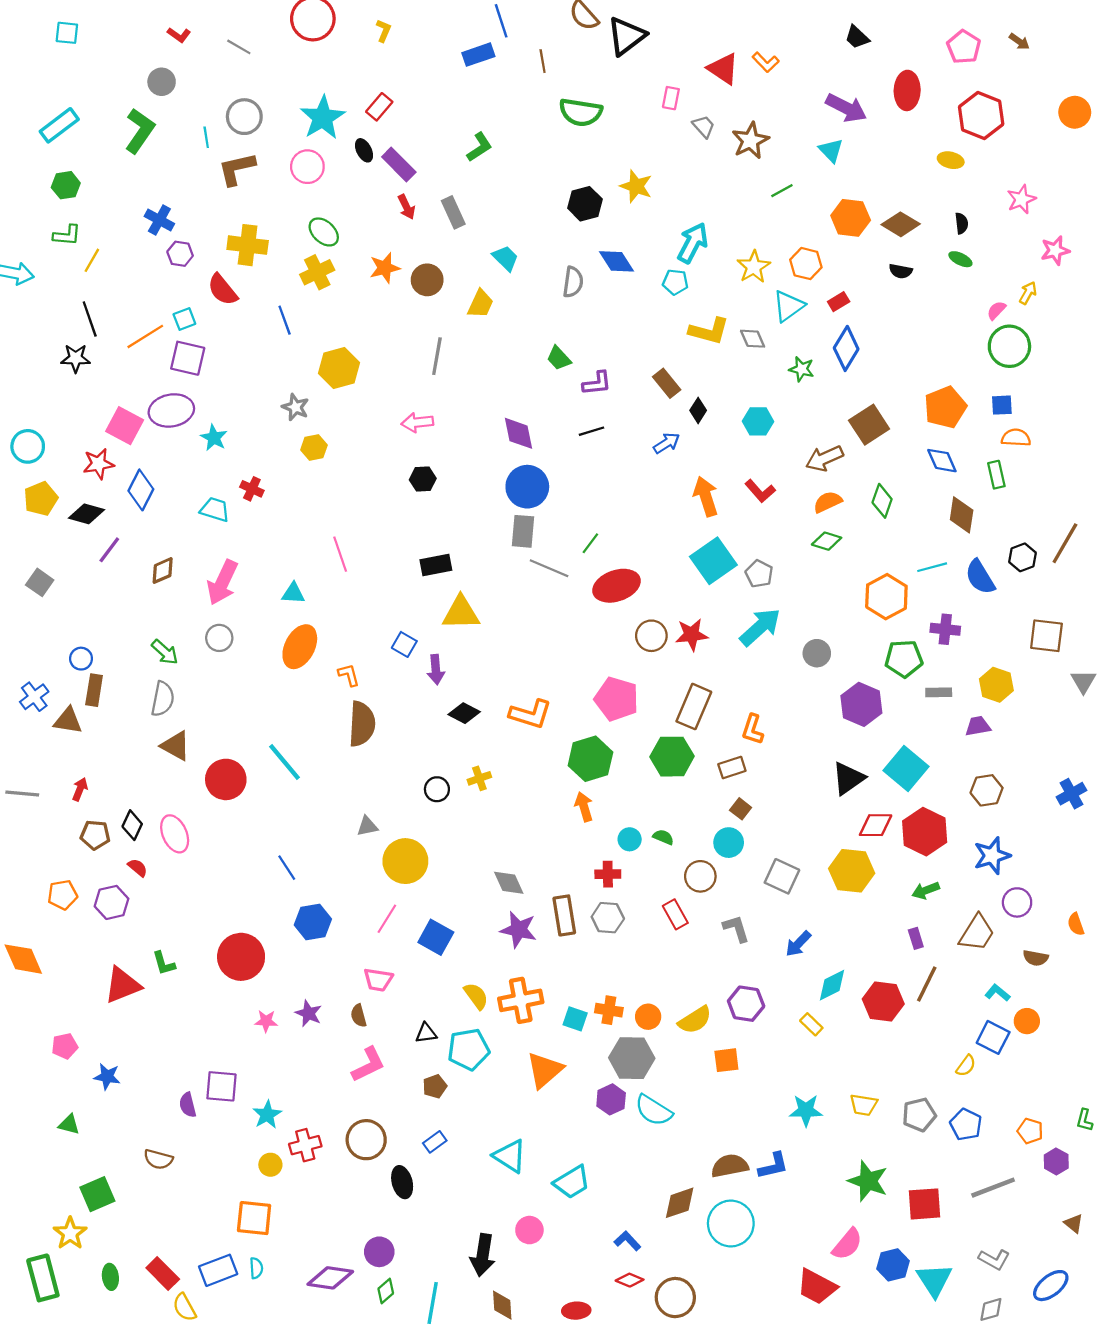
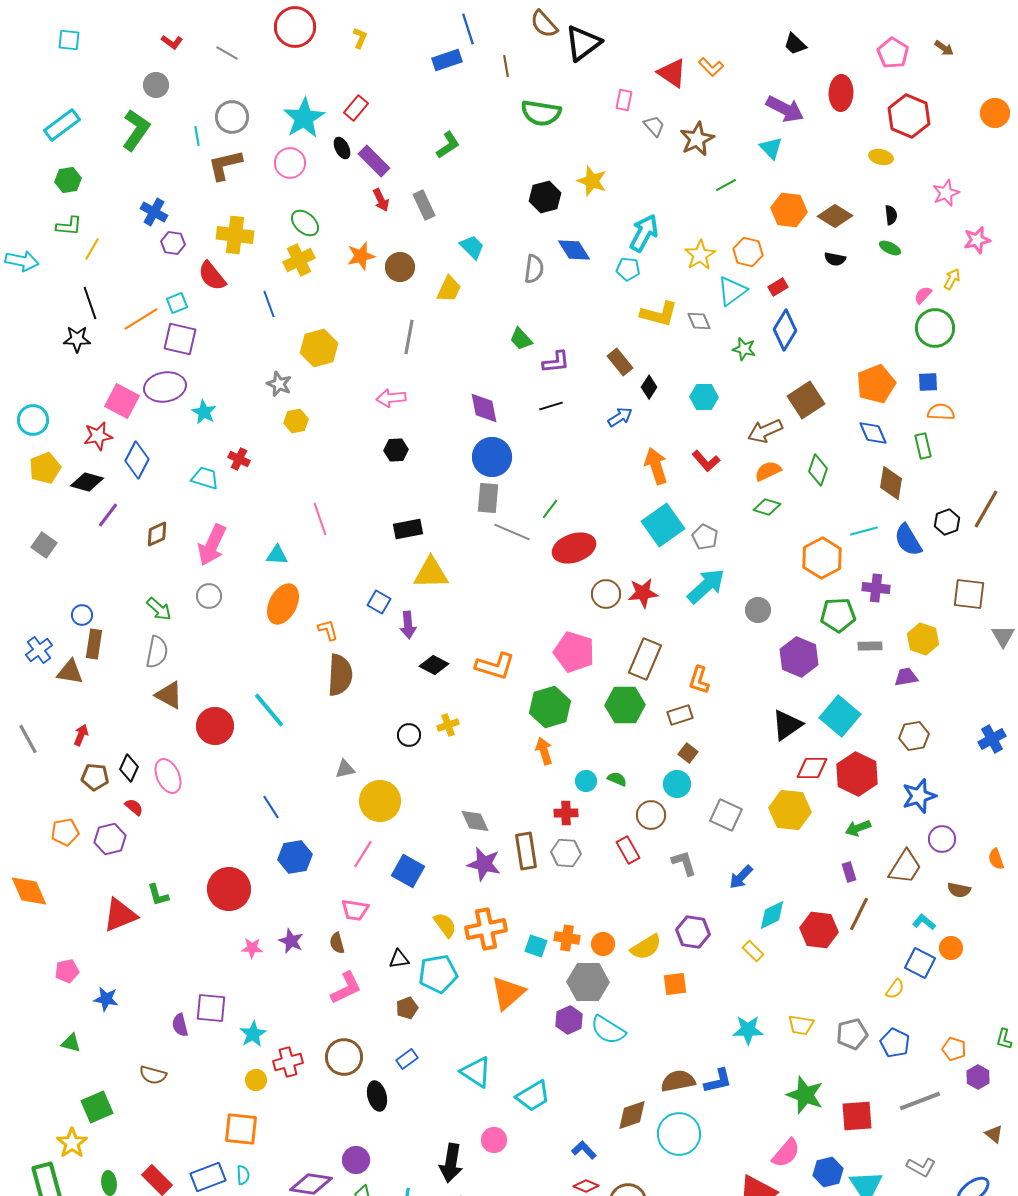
gray line: (22, 794) -> (28, 739), turned 56

